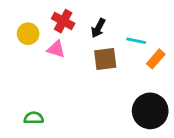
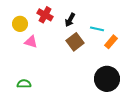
pink triangle: (56, 49) -> (31, 42), moved
brown square: (105, 59) -> (75, 42), turned -30

